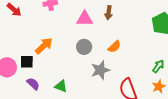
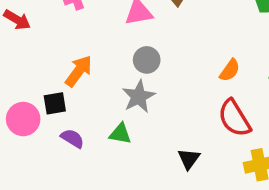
orange semicircle: (114, 47) -> (230, 70), moved
gray star: (100, 70) -> (139, 97), moved

